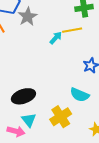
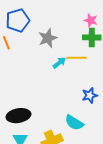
gray star: (28, 17) -> (48, 38), moved

